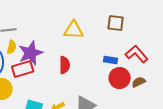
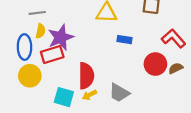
blue rectangle: (111, 60) -> (125, 40), moved
red semicircle: (65, 65) -> (86, 76), moved, size x1.4

